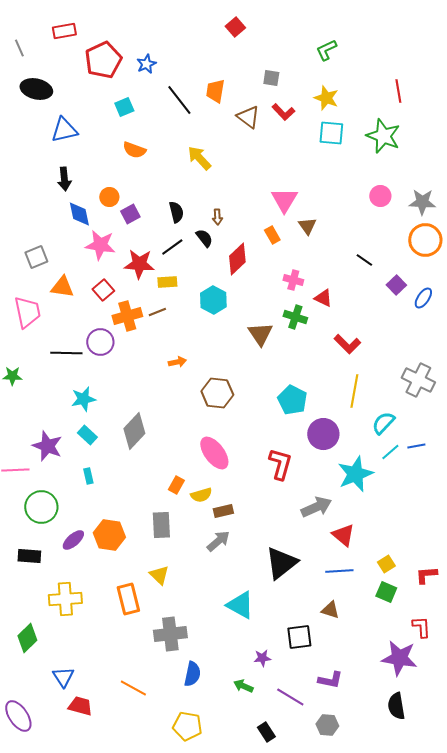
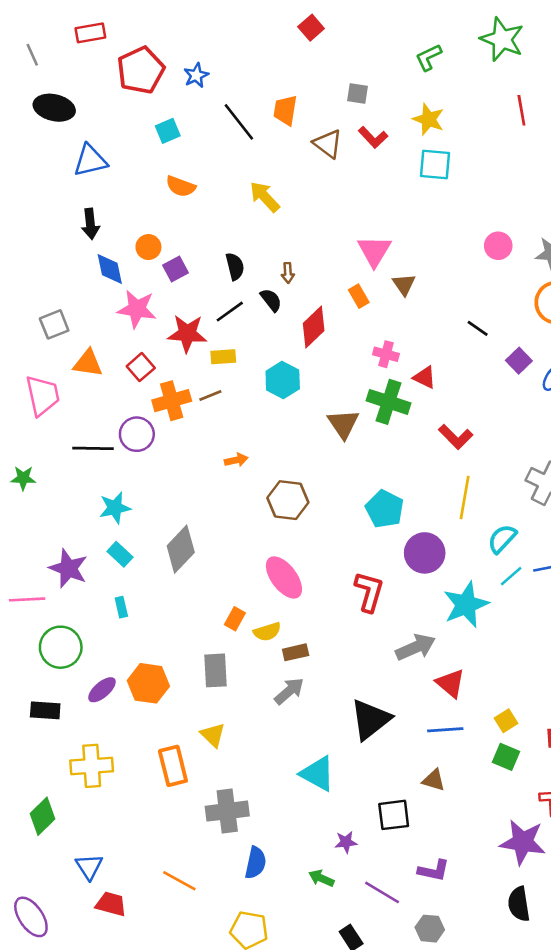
green star: (383, 136) -> (502, 39), moved
green cross: (295, 317) -> (389, 402), size x1.4

